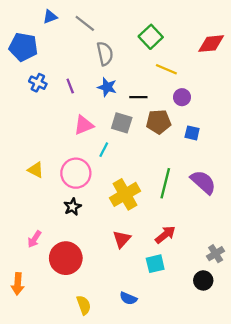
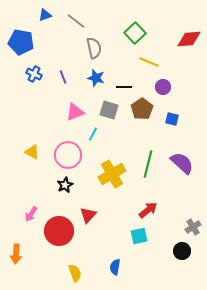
brown pentagon: (159, 122) -> (142, 109), turned -30
red triangle: (122, 239) -> (88, 215), moved
blue semicircle: (128, 298) -> (115, 267), turned 77

